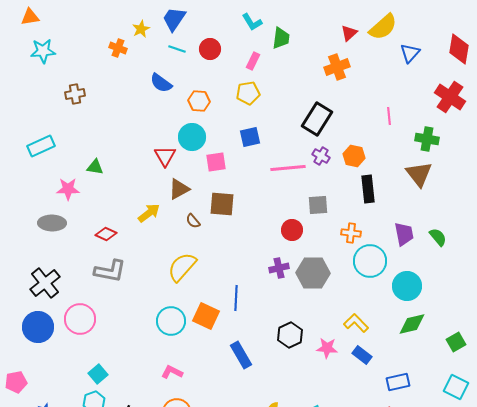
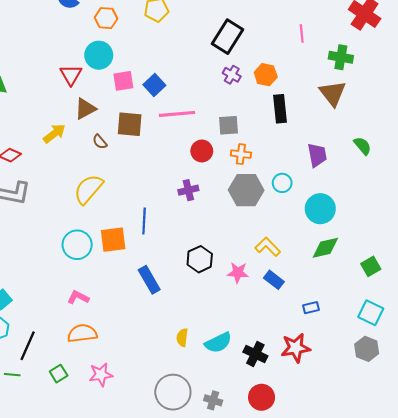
blue square: (250, 137) -> (154, 85), moved, turned -30
pink line: (288, 168) -> (177, 114), moved
orange cross: (351, 233) -> (241, 154), moved
green semicircle: (438, 237) -> (363, 146), moved
cyan circle: (370, 261) -> (282, 183), size x0.6
gray hexagon: (313, 273) -> (246, 190), moved
orange square: (206, 316) -> (113, 240), turned -32
blue rectangle: (398, 382) -> (311, 308), size x0.7

